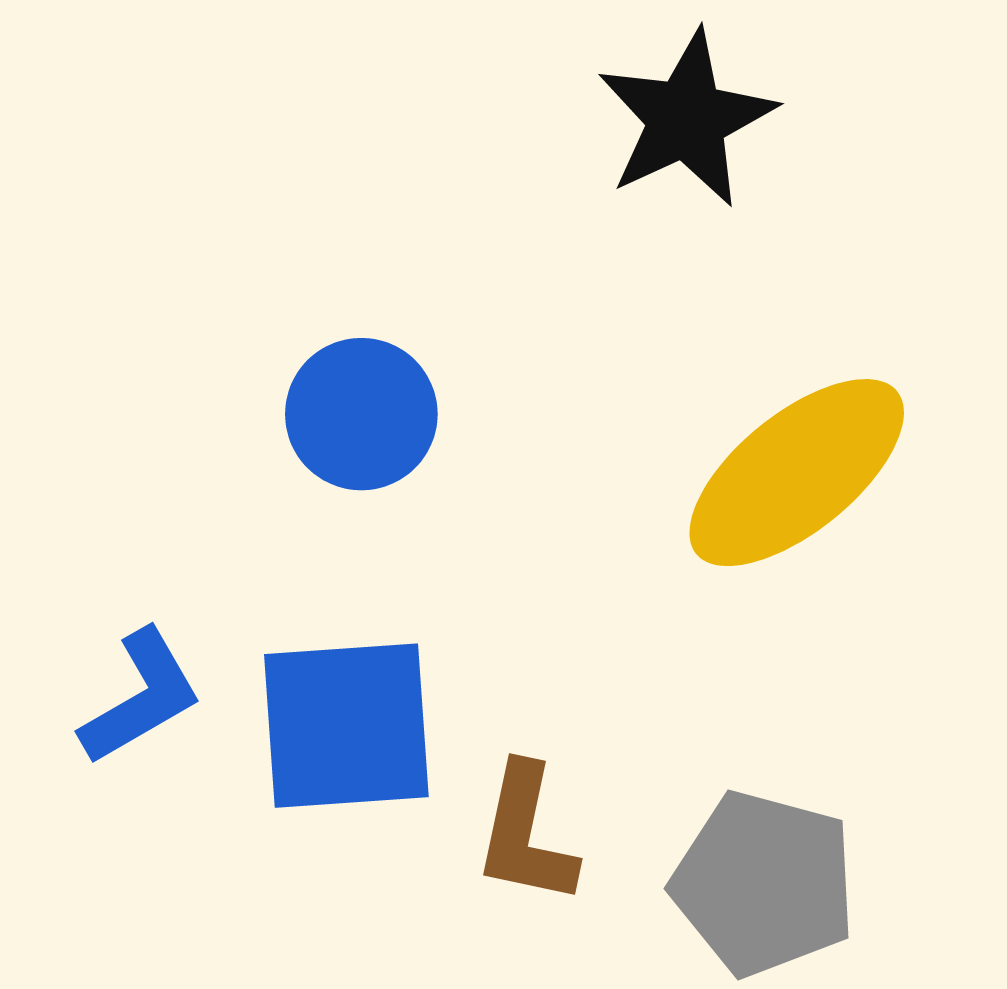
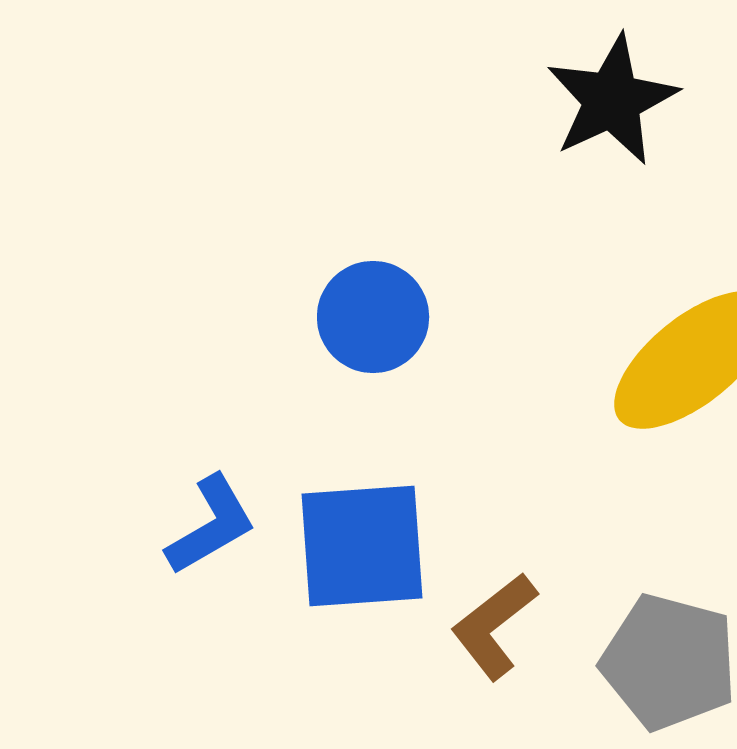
brown L-shape: (526, 834) -> (494, 626), turned 40

